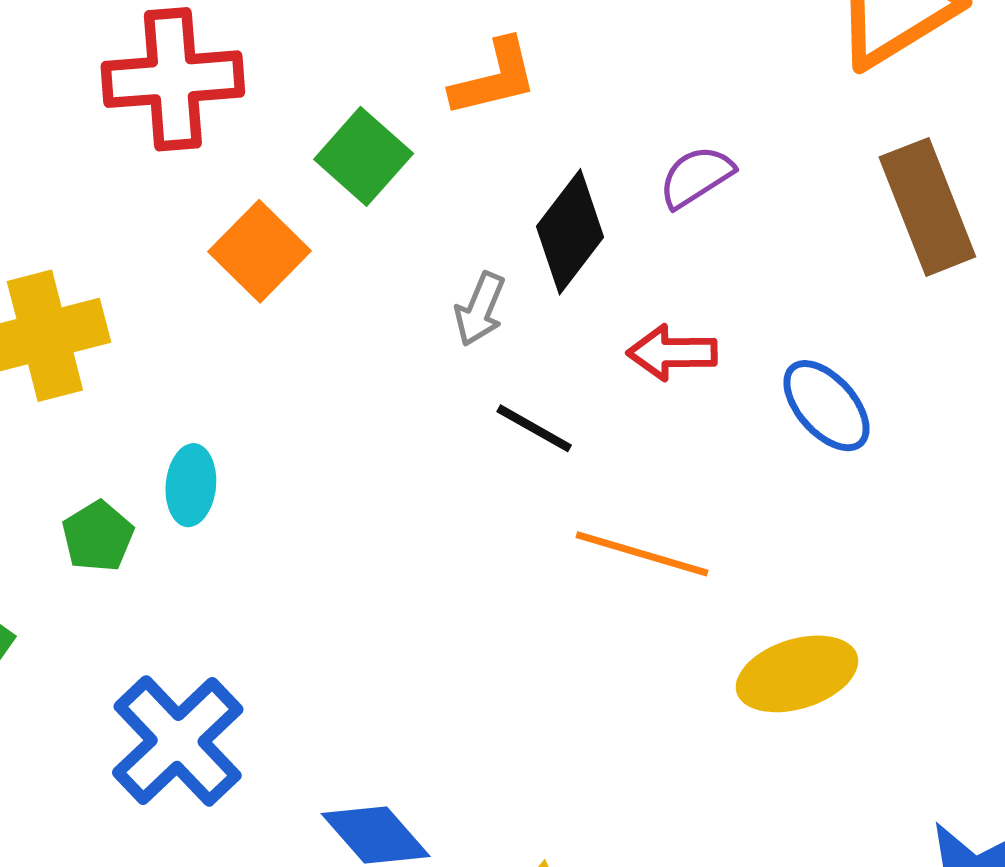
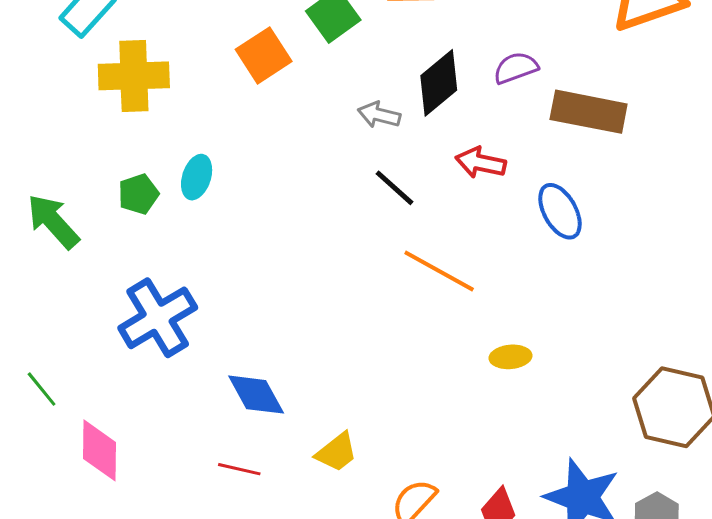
brown rectangle: (927, 207) -> (589, 112), moved, turned -70
gray arrow: (480, 309) -> (379, 115), turned 69
yellow ellipse: (797, 674) -> (510, 357), size x0.6

